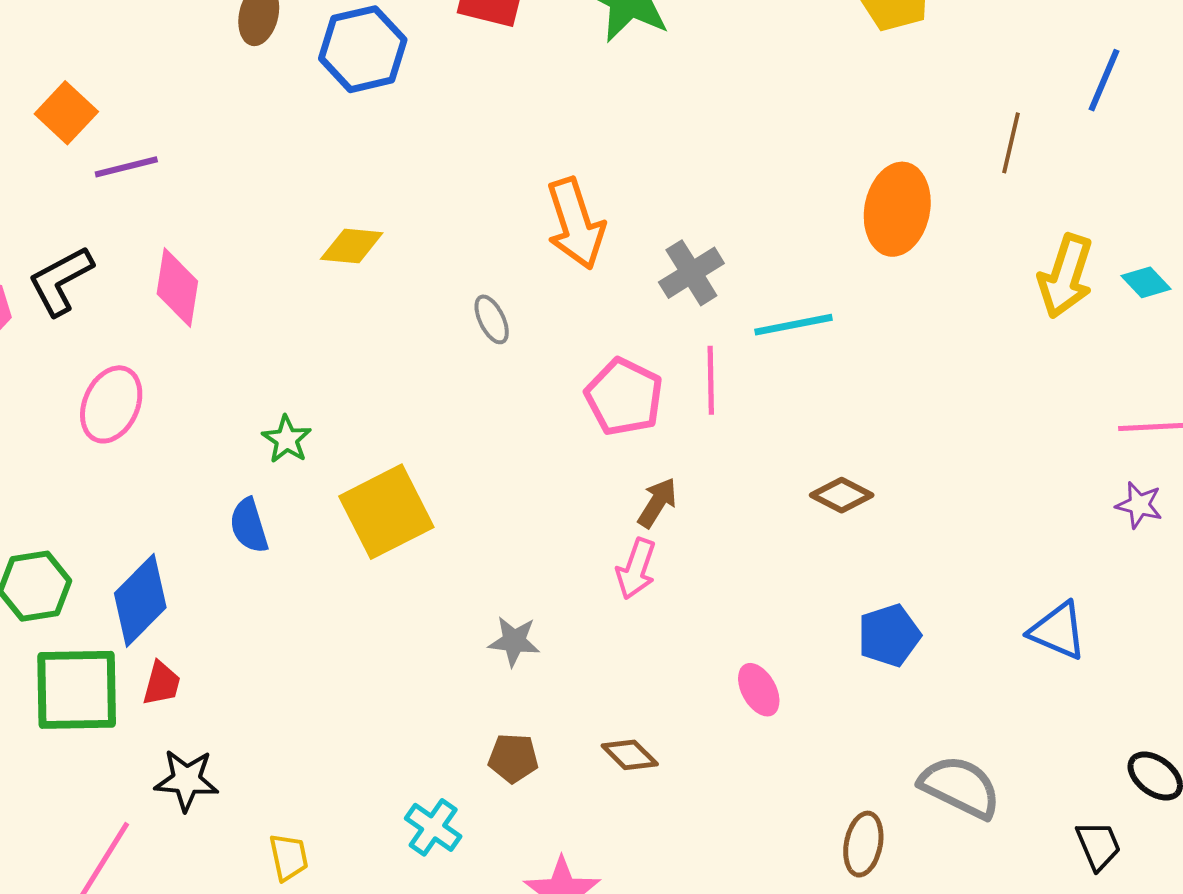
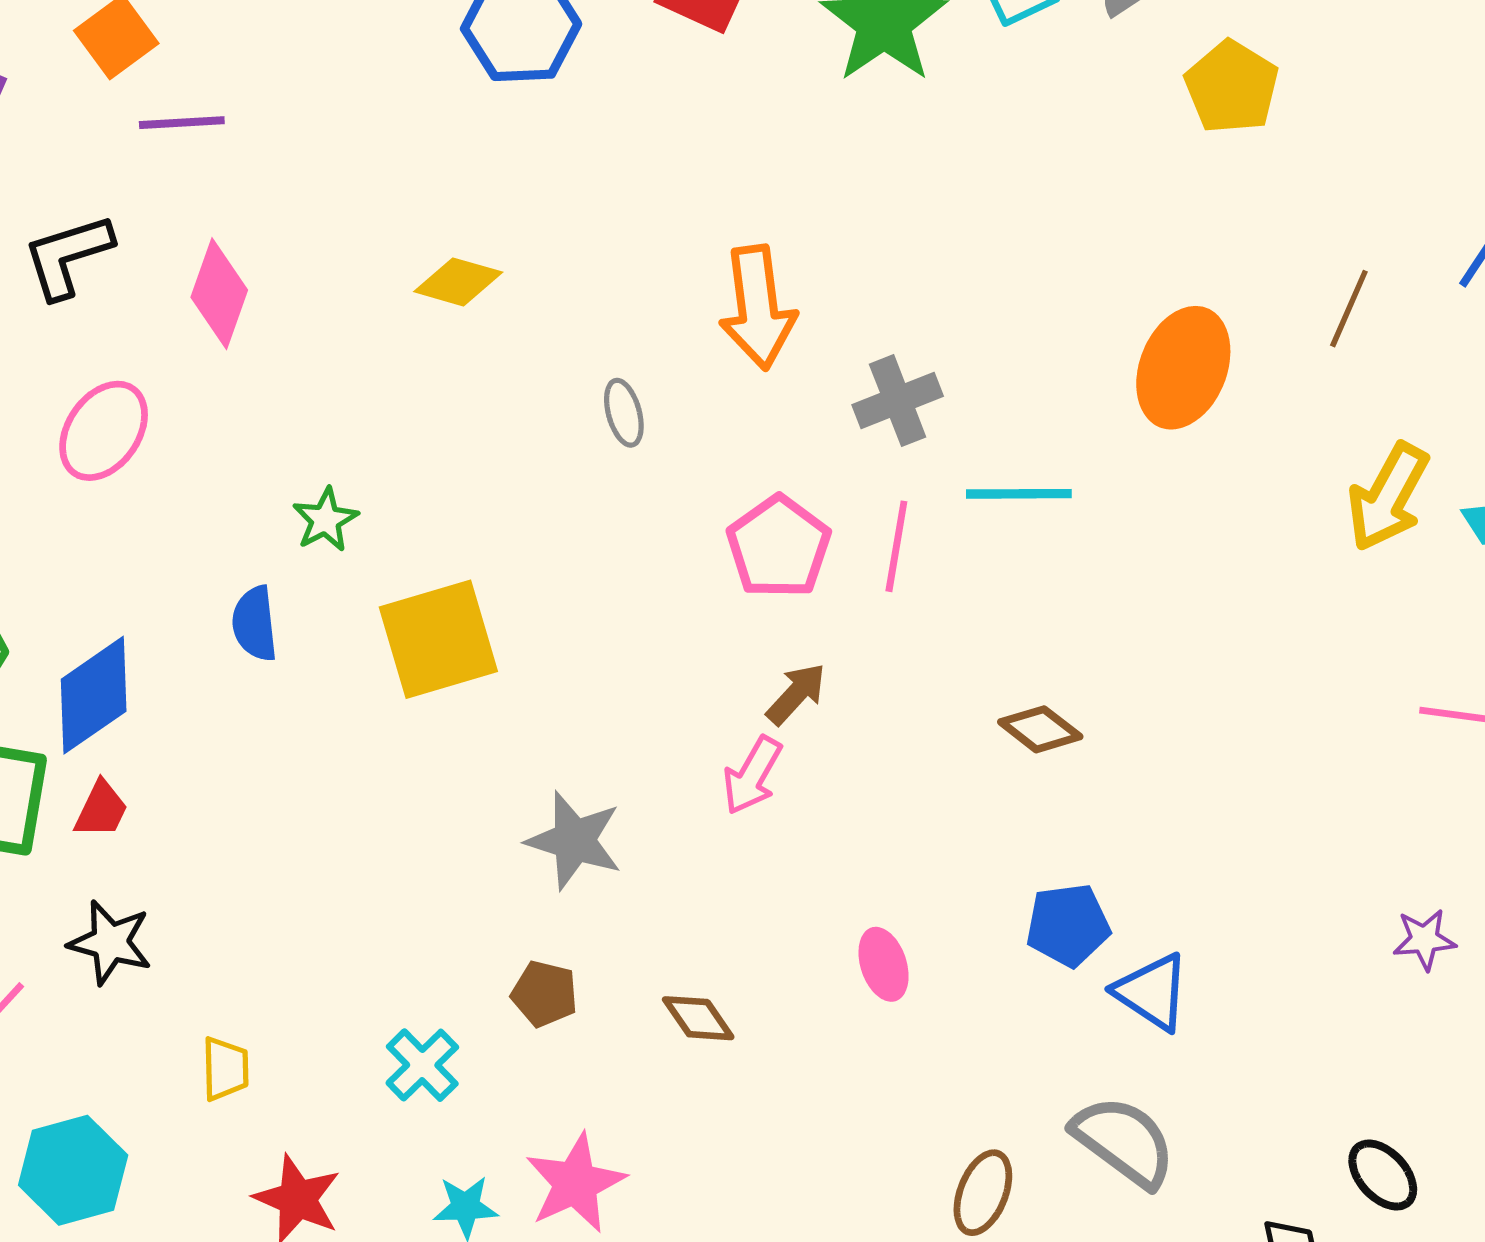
purple star: (1139, 505) -> (1424, 939), moved, turned -30
blue triangle: (1058, 631) -> (1152, 992), moved
gray star: (514, 641) -> (574, 840), size x1.4

